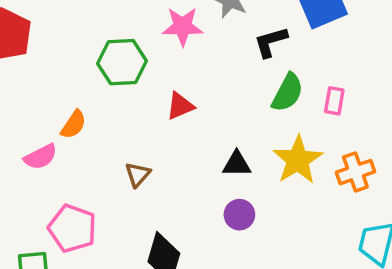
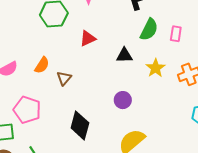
orange semicircle: (73, 125) -> (42, 65), moved
yellow star: (298, 160) -> (156, 68), size x0.7
black triangle: (237, 164) -> (124, 55), moved

